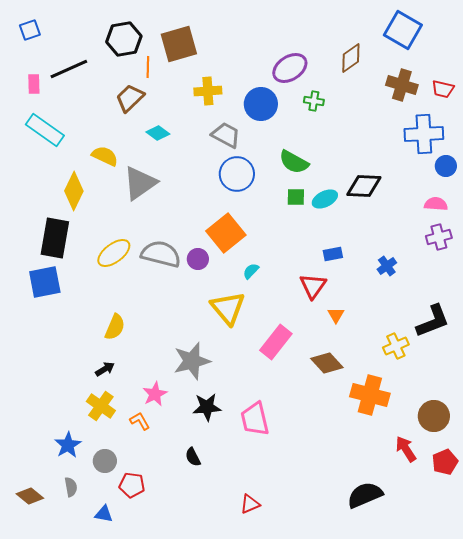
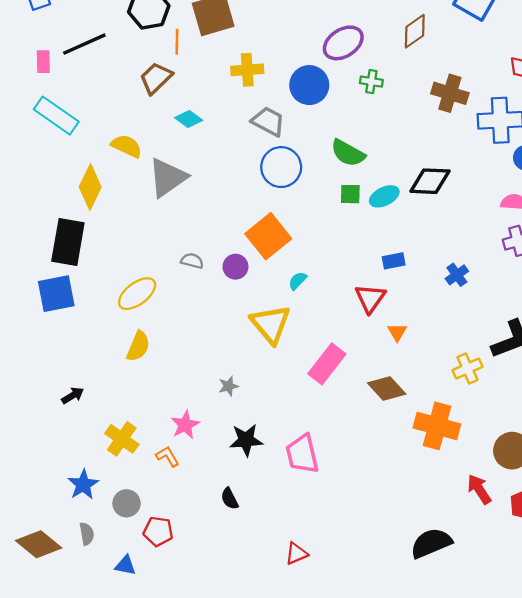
brown cross: (402, 85) -> (450, 93), moved
yellow ellipse: (114, 253) -> (137, 294), moved
gray semicircle: (161, 254) -> (192, 261), size x0.5
gray star: (192, 361) -> (228, 386), size x0.5
black arrow: (105, 369) -> (73, 396), moved
brown diamond: (30, 496) -> (39, 544), size x1.4

